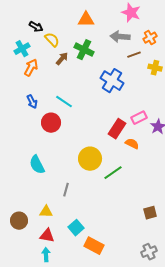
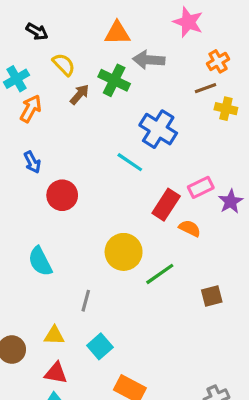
black arrow: (36, 27) -> (37, 31), moved
gray arrow: (120, 37) -> (149, 60), moved
brown line: (134, 55) -> (205, 88), moved
cyan line: (64, 102) -> (130, 162), moved
brown square: (150, 213) -> (212, 296), moved
cyan square: (76, 228) -> (100, 346), moved

